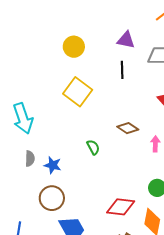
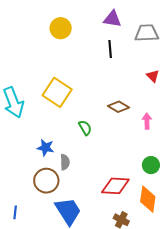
yellow square: (78, 92) -> (57, 92), moved
gray semicircle: (30, 159) -> (65, 162), moved

